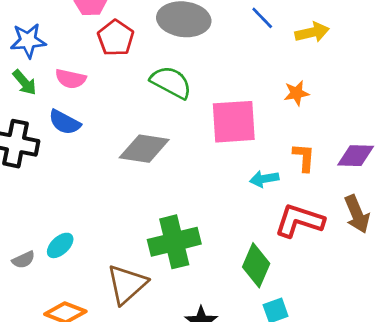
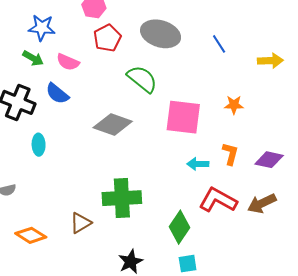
yellow arrow: (312, 32) -> (270, 61), moved
green arrow: (24, 82) -> (33, 58), turned -30
brown arrow: (357, 214) -> (262, 203), turned 76
cyan ellipse: (60, 245) -> (39, 145), moved, turned -60
brown triangle: (127, 284) -> (81, 223), size x0.7

